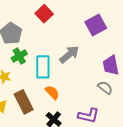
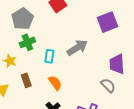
cyan rectangle: (43, 67) -> (49, 56), size x0.6
brown rectangle: (24, 102) -> (26, 80), moved, size x0.6

